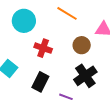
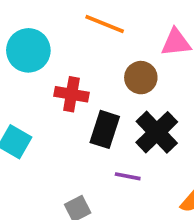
black rectangle: (40, 82) -> (105, 129), moved

